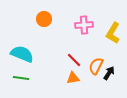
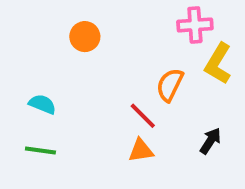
pink cross: (84, 25) -> (195, 25), moved
cyan semicircle: (22, 54) -> (42, 104), size x0.6
orange semicircle: (96, 66) -> (170, 85), moved

